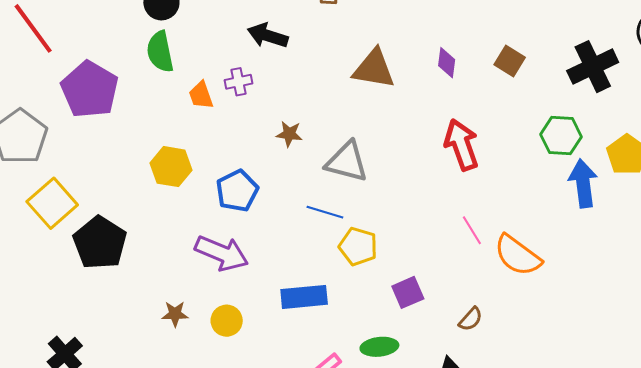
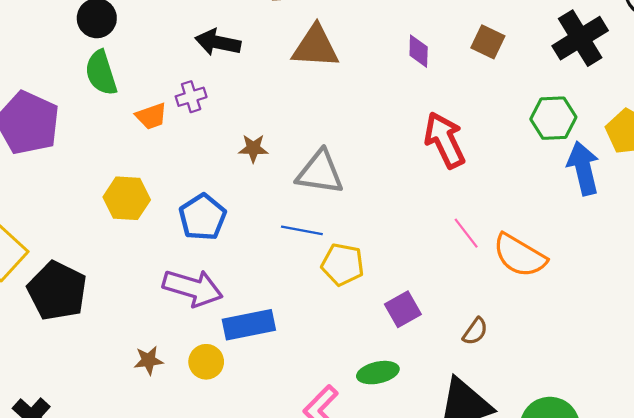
brown triangle: (374, 69) -> (315, 47), moved
orange trapezoid: (201, 95) -> (151, 116), turned -84
blue rectangle: (304, 297) -> (249, 325), moved

